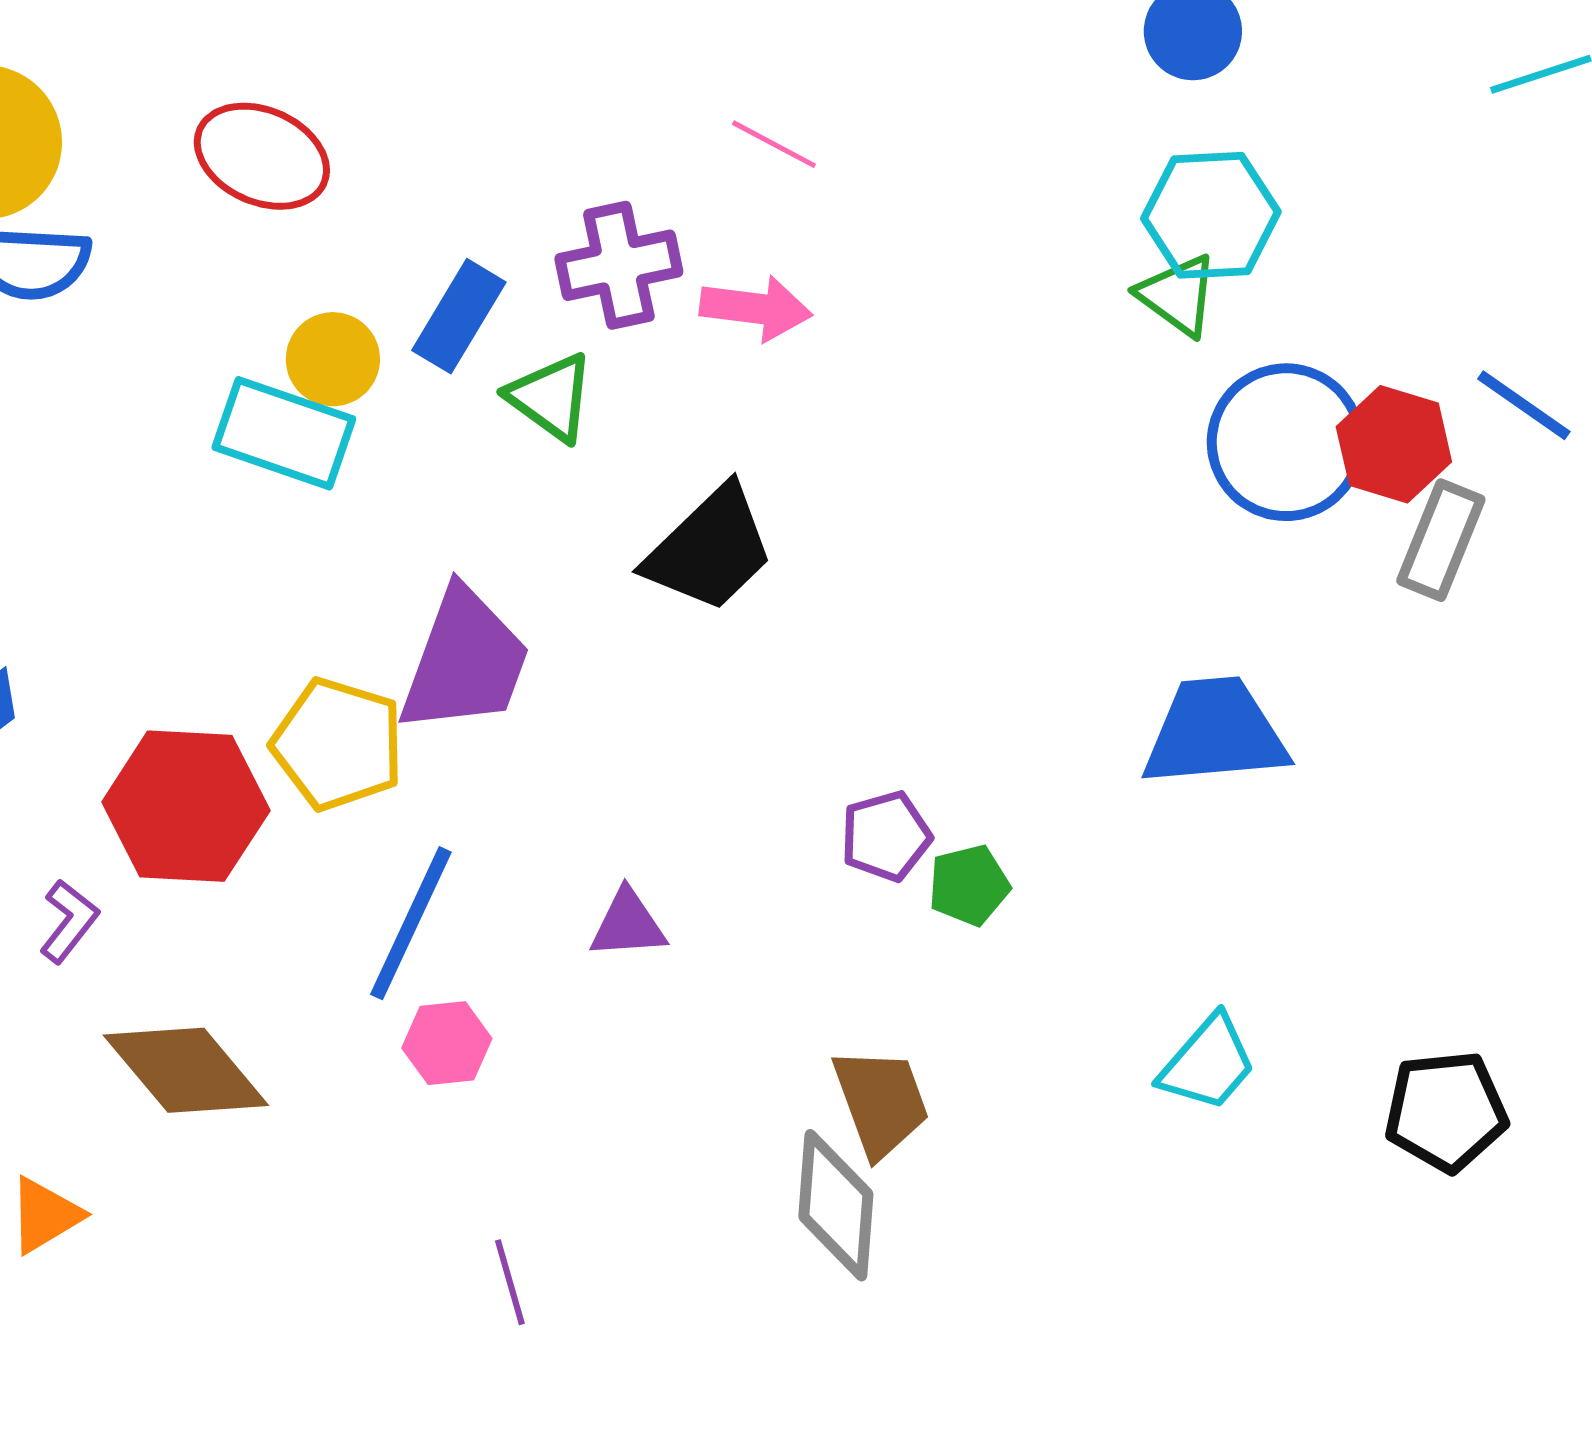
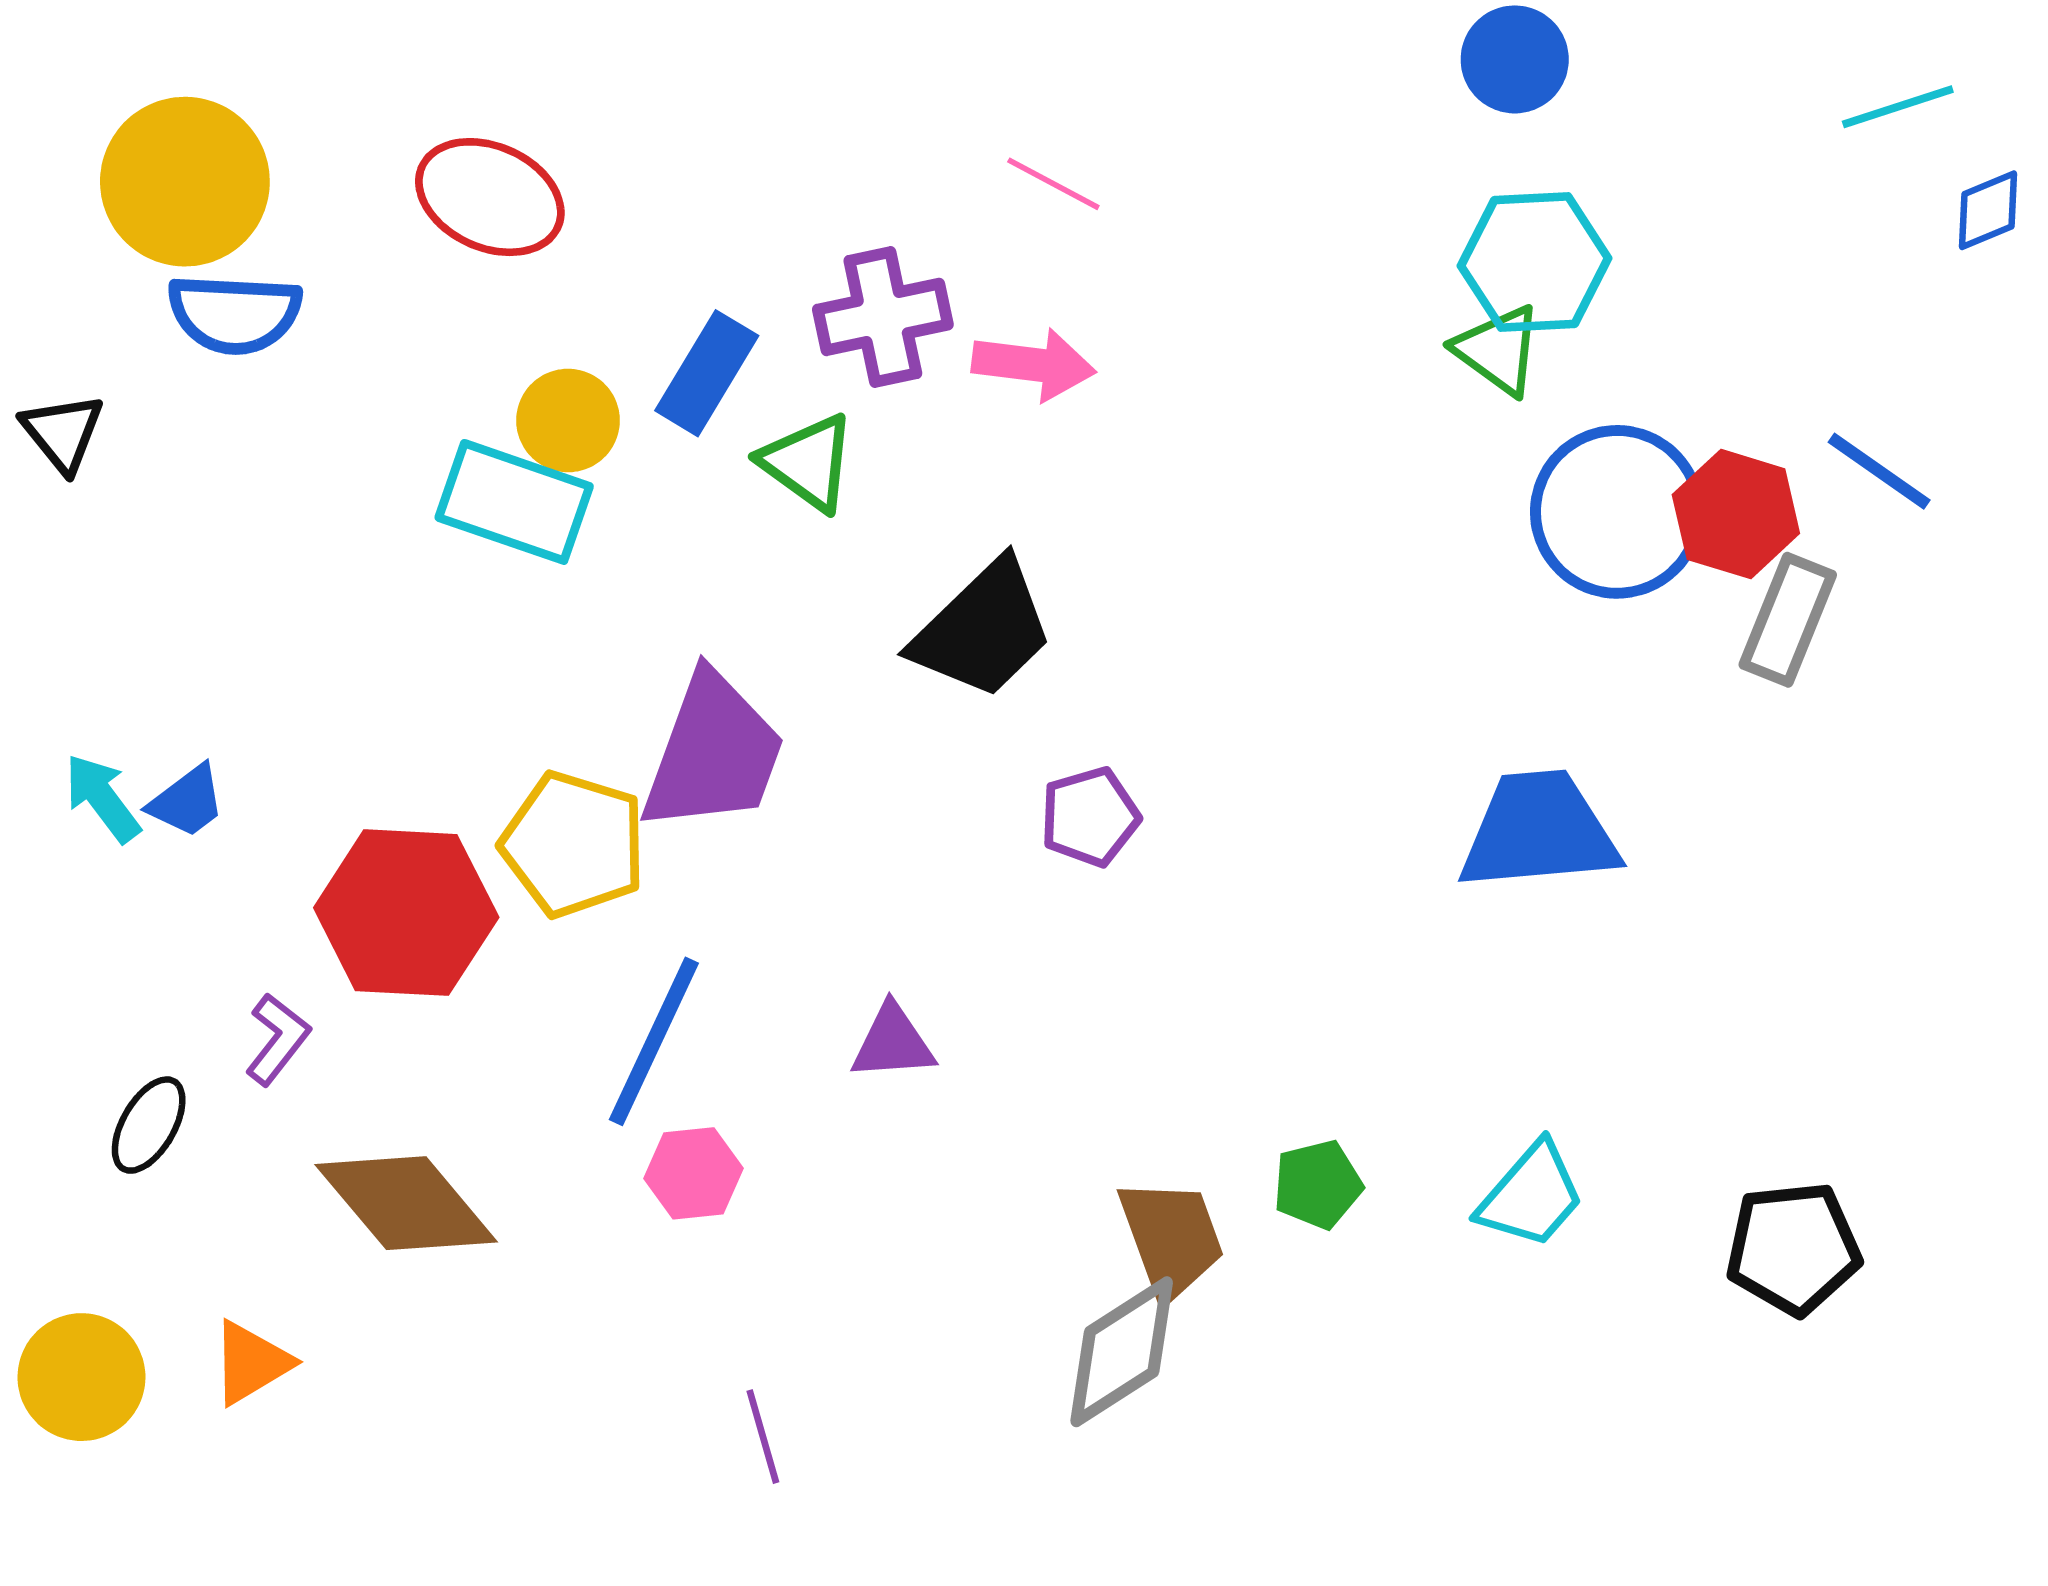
purple pentagon: (886, 836) -> (1090, 817), moved
green pentagon: (969, 885) -> (1318, 1184), moved
gray diamond: (836, 1205) -> (1122, 1352), turned 53

